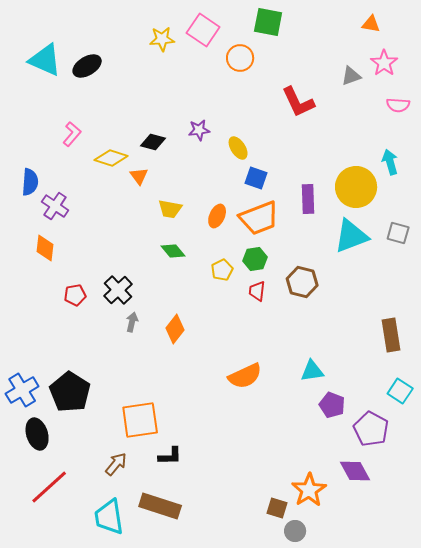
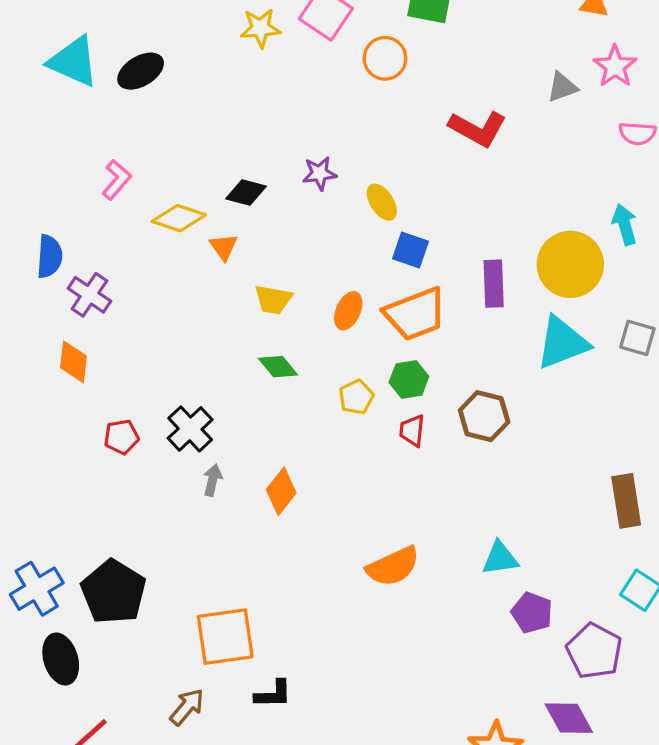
red L-shape: (298, 102) -> (478, 129), turned -36

